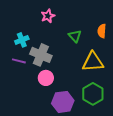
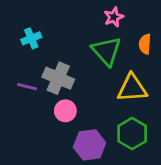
pink star: (48, 16) -> (114, 17), moved
green triangle: (75, 36) -> (107, 51), size x1.6
cyan cross: (22, 40) -> (31, 38), moved

